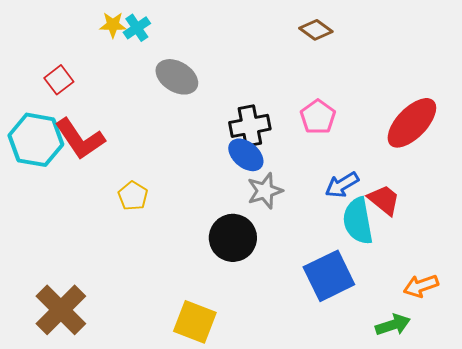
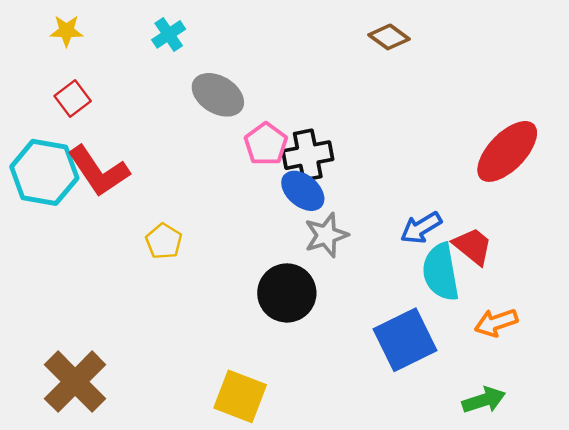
yellow star: (113, 25) -> (66, 31), moved
pink pentagon: (318, 117) -> (266, 144), moved
orange arrow: (421, 286) -> (496, 323), moved

